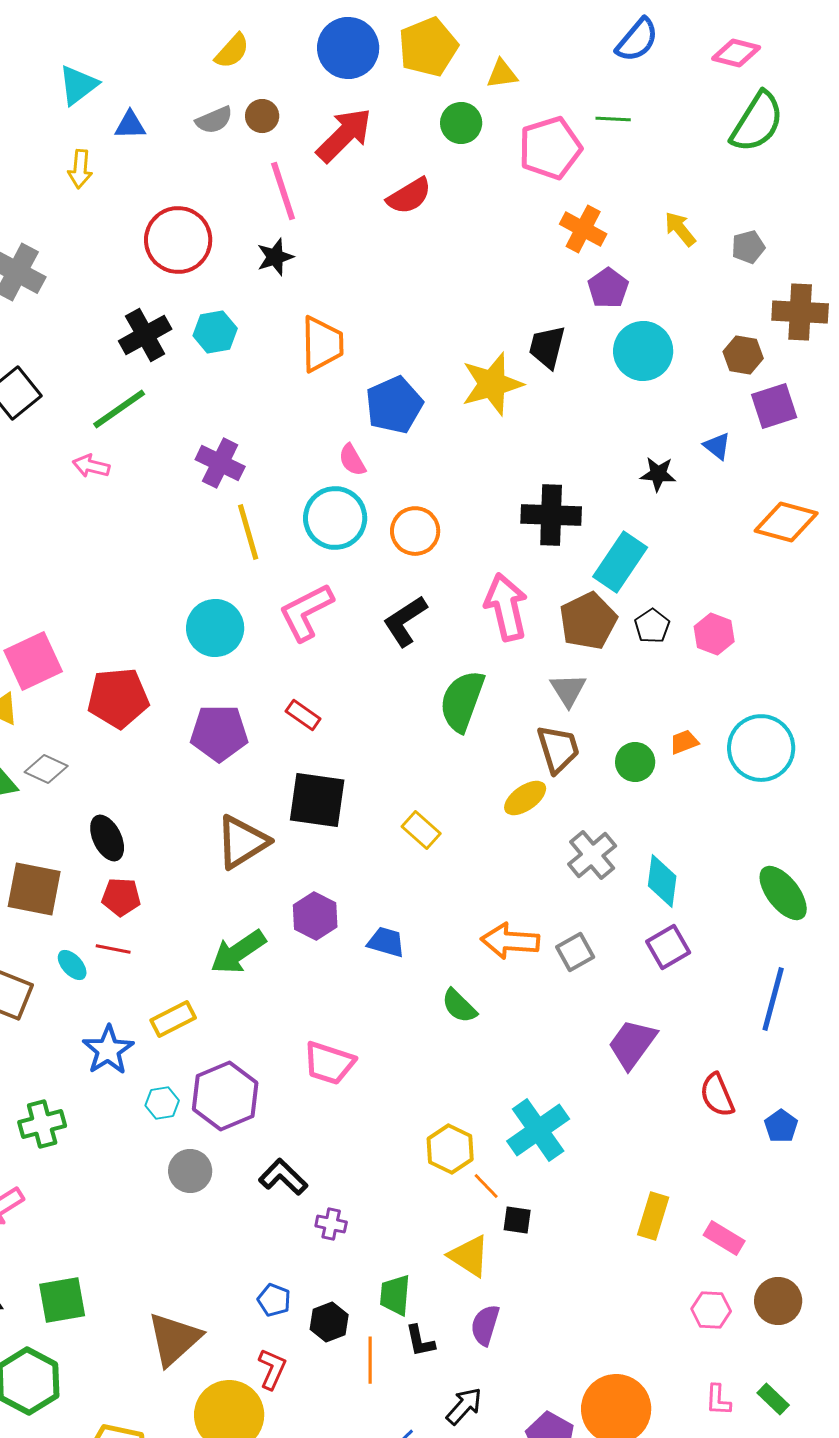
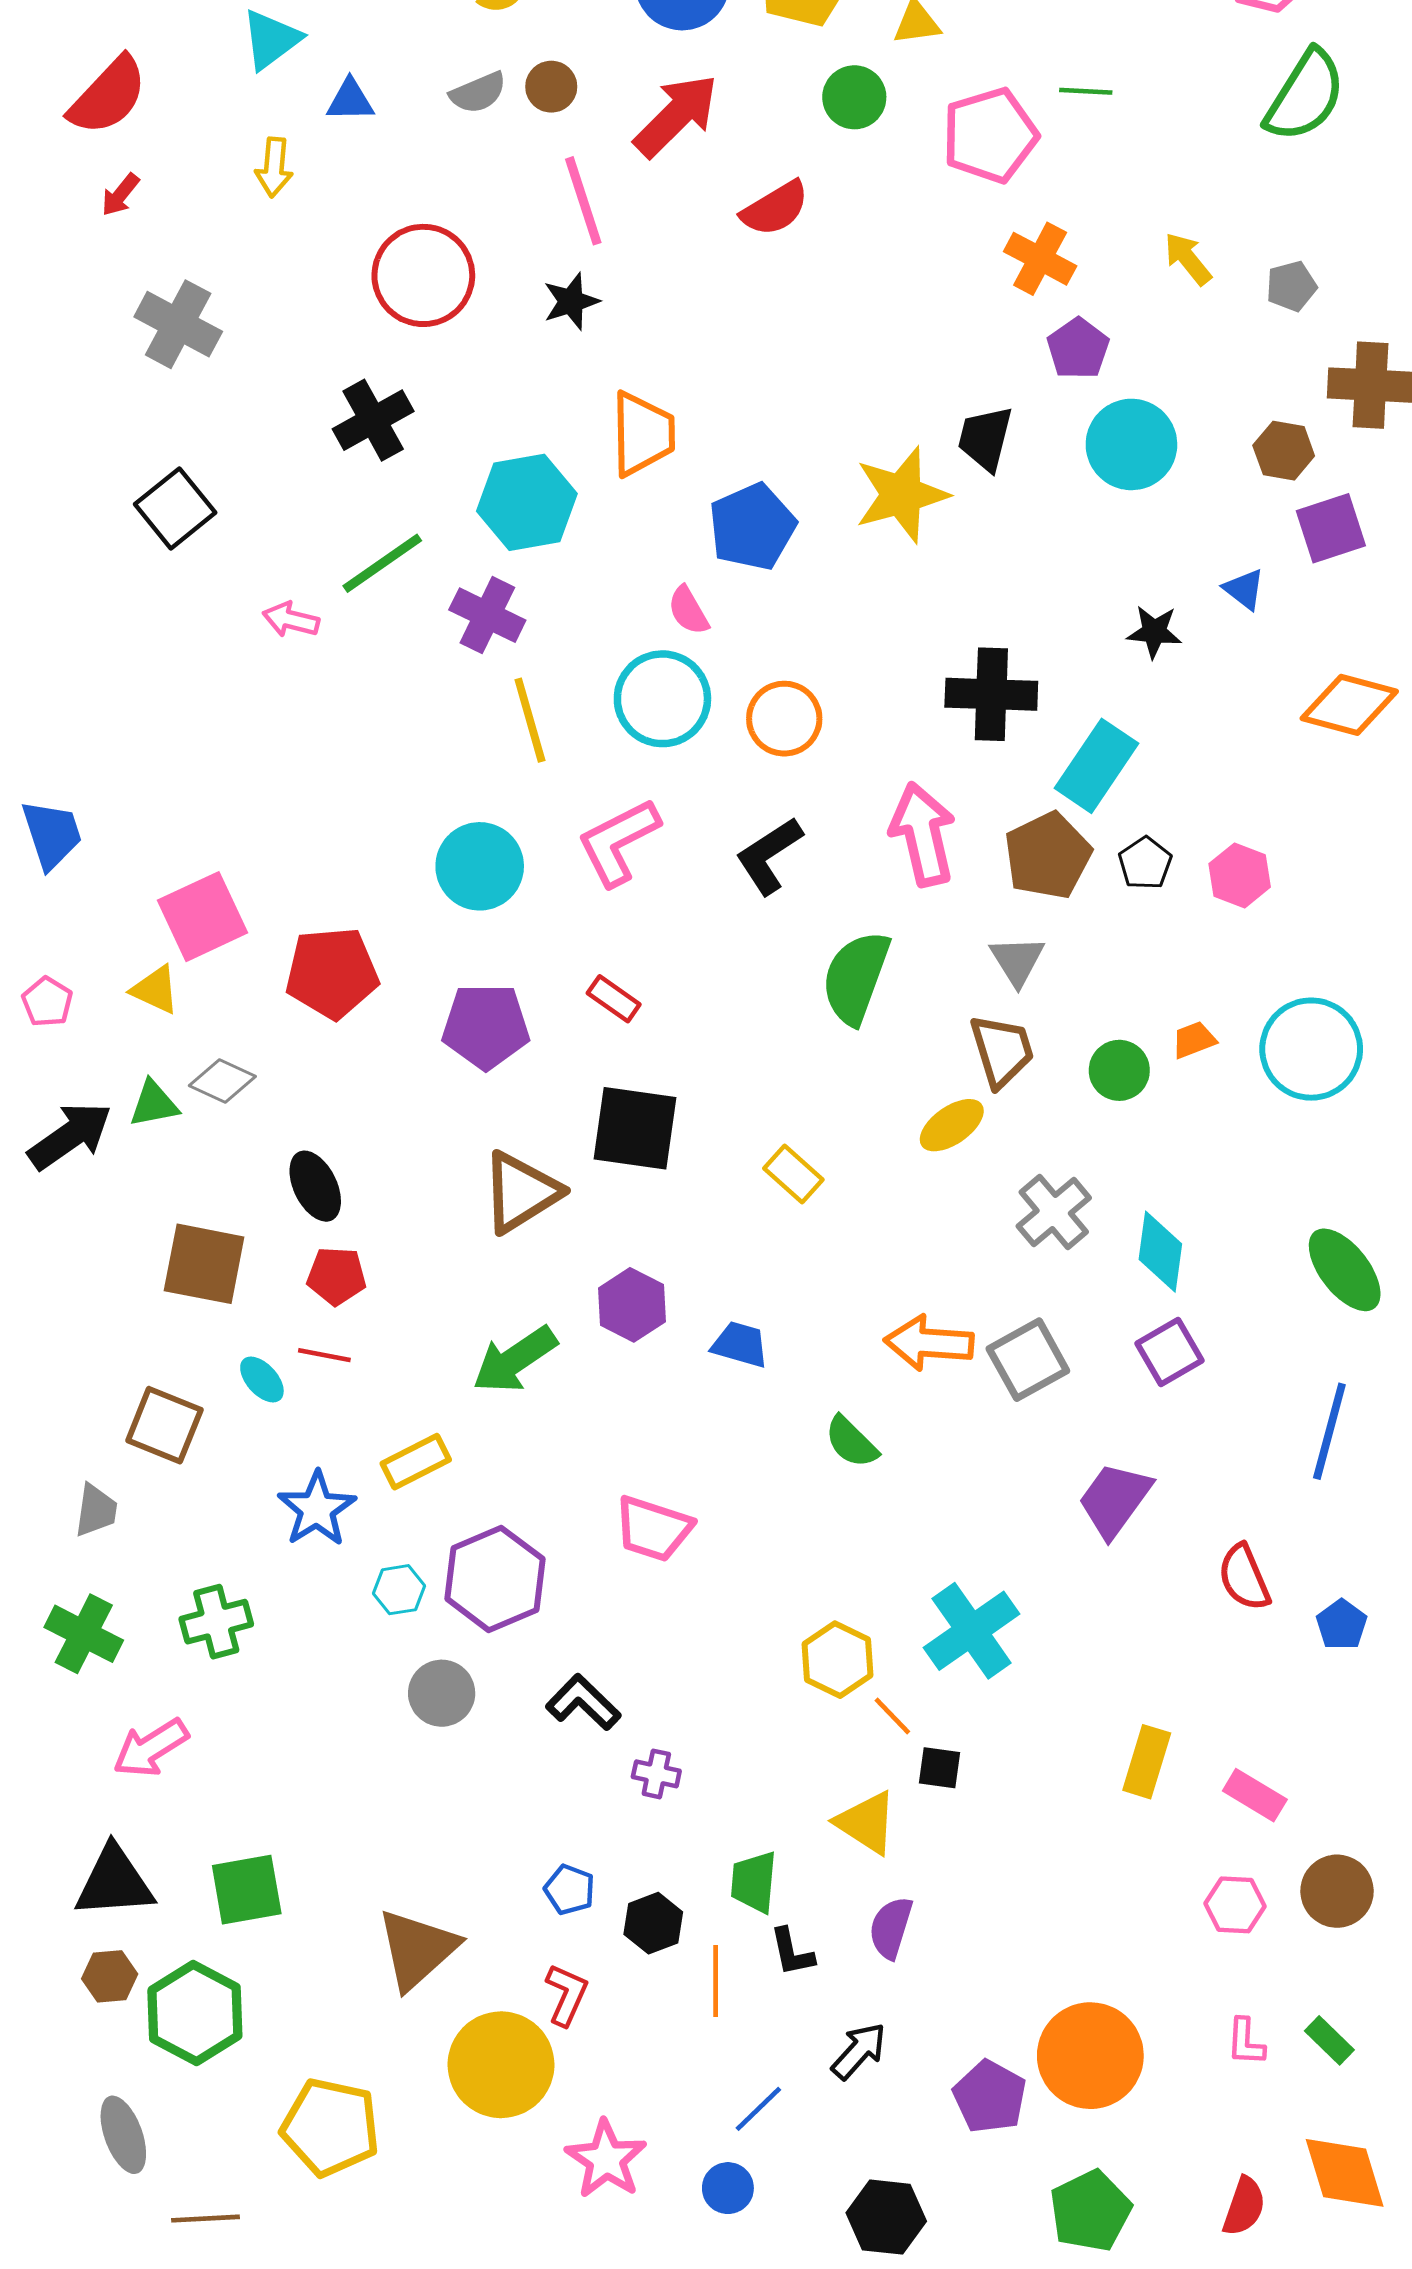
cyan hexagon: (215, 332) -> (527, 502), moved, size x1.5
green line: (119, 409) -> (382, 563), moved
gray square: (575, 952) -> (1028, 1360), size x1.4

